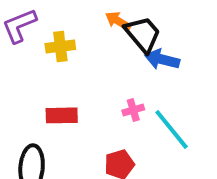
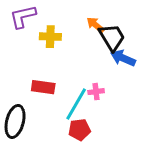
cyan line: (172, 130) -> (76, 104), moved, turned 60

